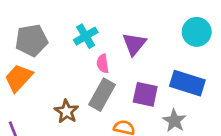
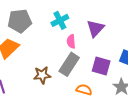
brown star: (66, 111) -> (42, 75), turned 30

